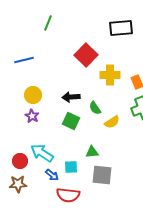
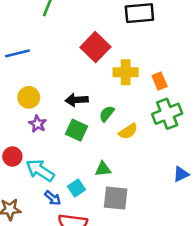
green semicircle: (95, 108) -> (107, 114), turned 72
purple star: (32, 116) -> (38, 124), moved
red circle: (20, 161) -> (12, 157), moved
cyan square: (71, 167) -> (77, 188), turned -32

